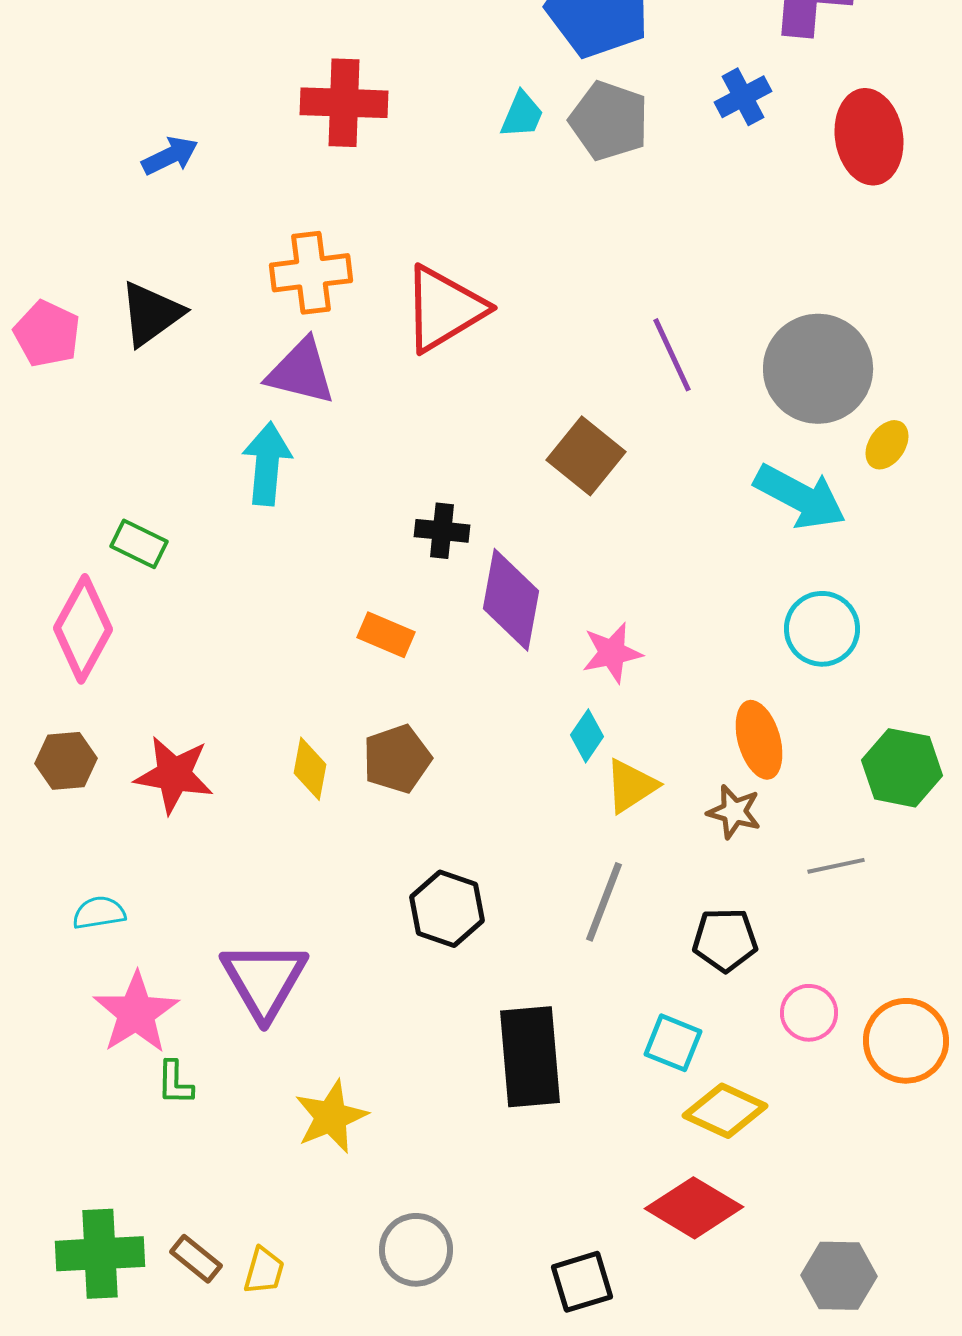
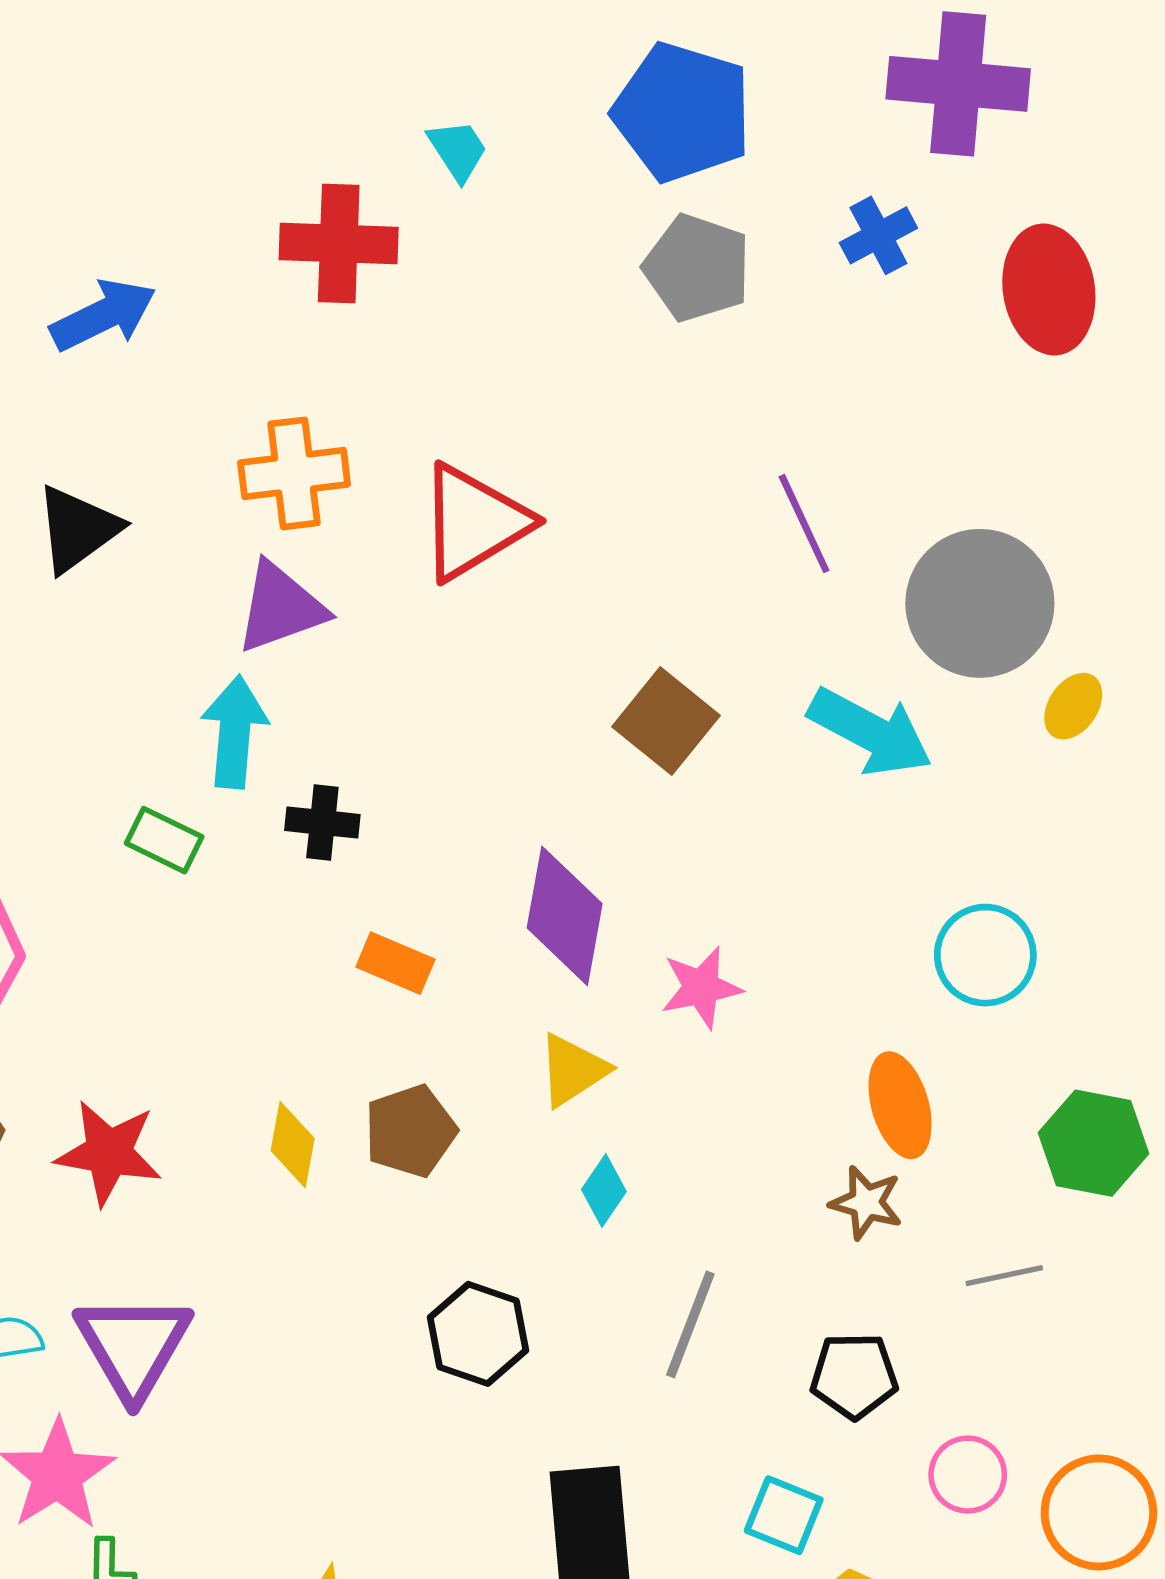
cyan trapezoid: (522, 115) -> (458, 150), moved, turned -56
blue arrow: (170, 156) -> (103, 315), size x1.4
purple line: (672, 355) -> (804, 524), moved
purple triangle: (301, 372) -> (280, 607), turned -34
cyan arrow: (800, 497) -> (870, 732), moved
black cross: (442, 531) -> (322, 823), moved
green rectangle: (139, 544) -> (164, 840), moved
cyan diamond: (587, 736) -> (604, 1190), moved
yellow triangle: (631, 786) -> (573, 1070), moved
purple triangle: (264, 980) -> (133, 1346), moved

